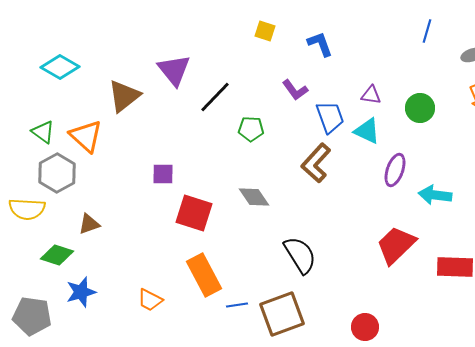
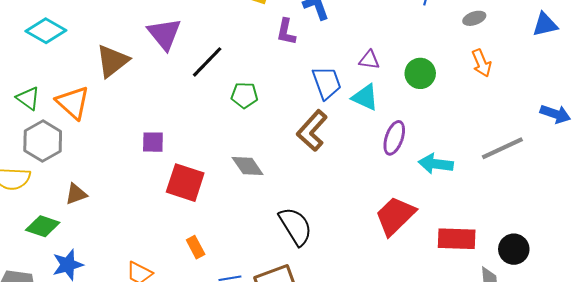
purple L-shape: (295, 90) -> (286, 32), moved, turned 48
orange rectangle: (204, 275) -> (196, 247), size x0.5

